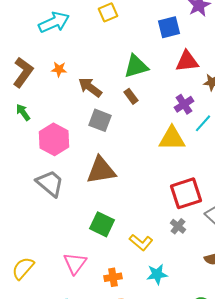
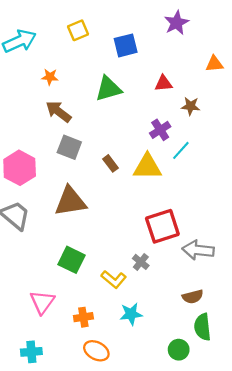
blue square: (169, 27) -> (126, 45), moved
red triangle: (187, 61) -> (163, 83), size x0.7
orange star: (59, 69) -> (50, 77), moved
brown rectangle: (131, 96) -> (110, 163), moved
gray cross: (178, 226) -> (141, 262), moved

